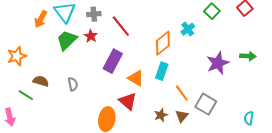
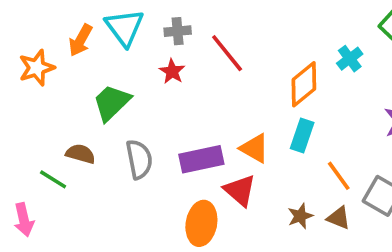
green trapezoid: (67, 40) -> (112, 103), moved
orange star: (17, 56) -> (37, 68), moved
purple rectangle: (113, 61) -> (201, 159), moved, turned 50
gray semicircle: (73, 84) -> (139, 159), size x1.5
brown triangle: (182, 116) -> (339, 218), turned -48

